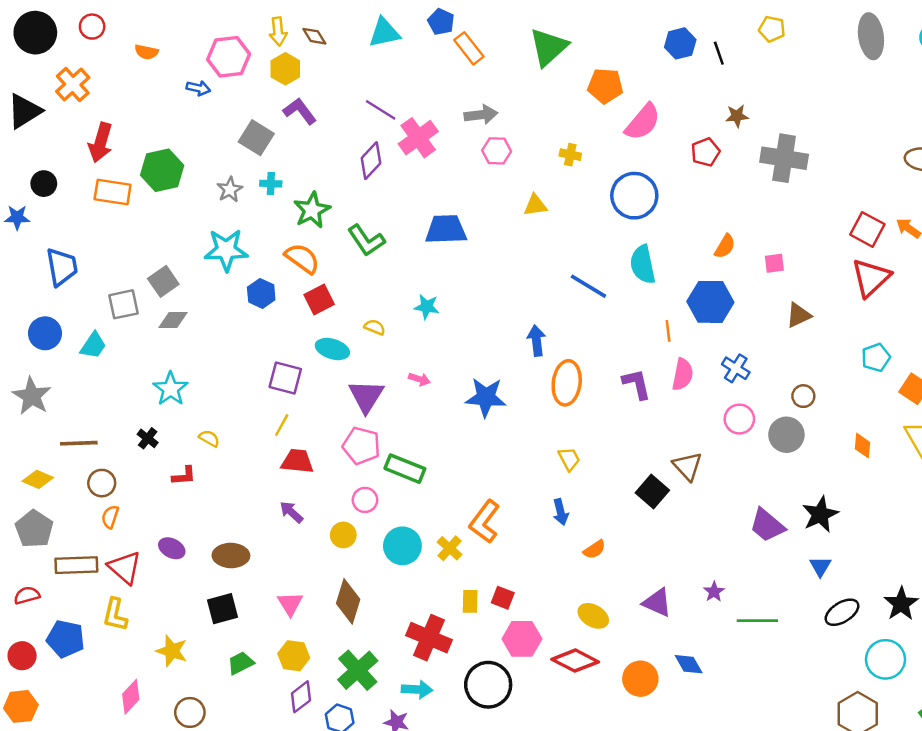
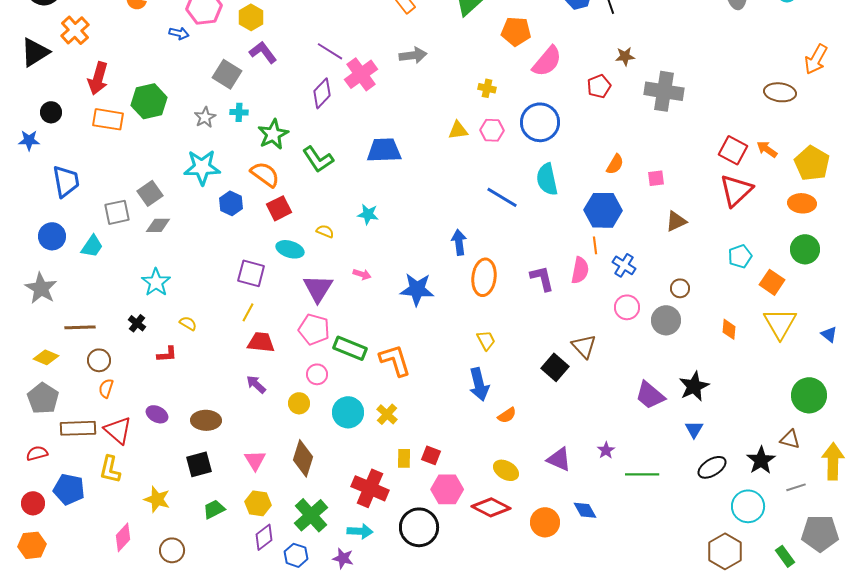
pink hexagon: (497, 151) -> (492, 130), moved
orange line: (668, 331) -> (595, 245), moved
blue arrow: (561, 512) -> (479, 384), size x1.5
orange L-shape: (485, 522) -> (395, 360), moved, turned 126

